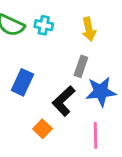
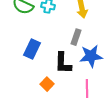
black L-shape: (64, 101) -> (63, 63), turned -45

